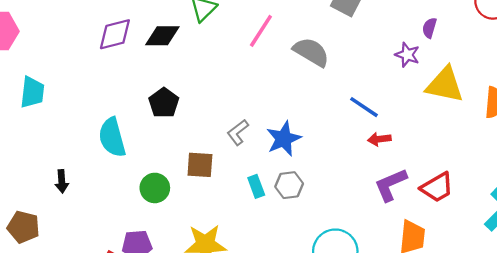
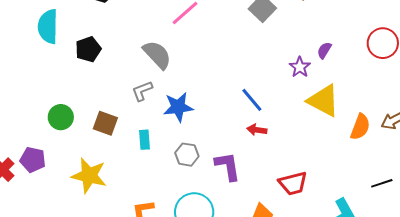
gray semicircle: (311, 52) -> (157, 55), moved
cyan semicircle: (112, 137) -> (48, 27), moved
brown square: (200, 165) -> (105, 123), moved
gray hexagon: (289, 185) -> (187, 155), moved
purple L-shape: (391, 185) -> (228, 166), moved, turned 88

